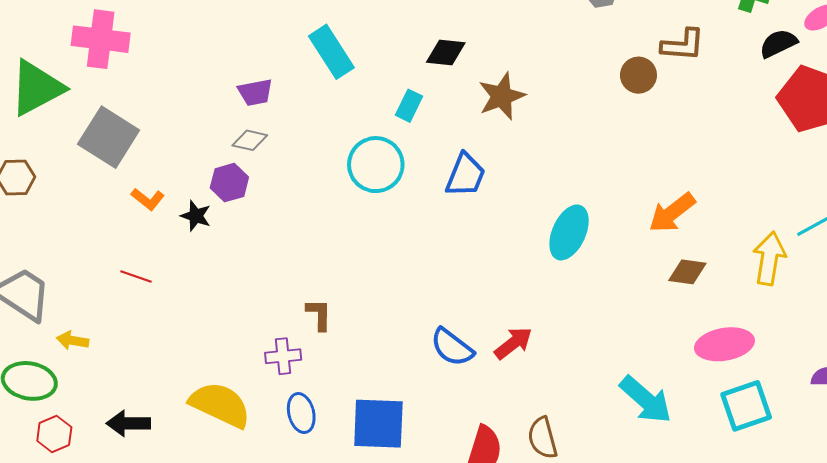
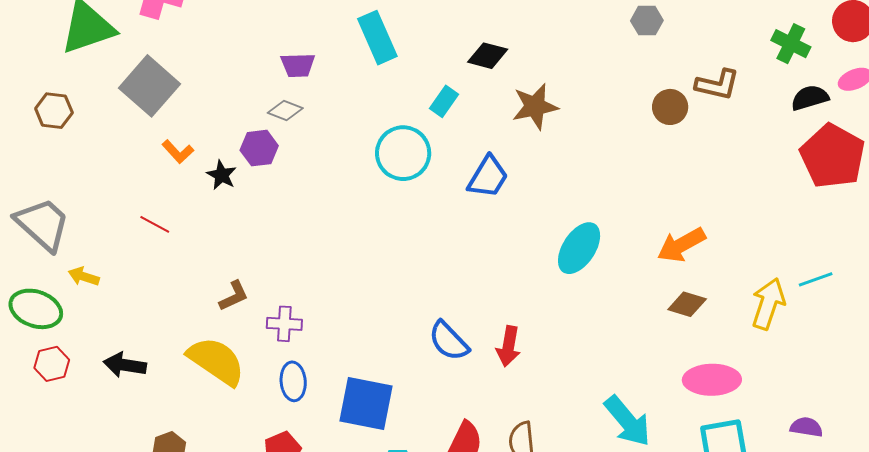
brown L-shape: (319, 314) -> (234, 296), moved, turned 56
red arrow: (513, 343) -> (508, 346), turned 129

